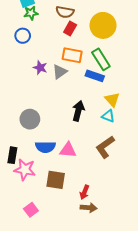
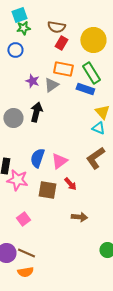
black arrow: (78, 111) -> (36, 112), moved
gray circle: (30, 119) -> (13, 118), moved
blue semicircle: (45, 147) -> (37, 158), turned 108
pink triangle: (68, 150) -> (59, 161), turned -42
red arrow: (84, 192) -> (70, 184), moved, turned -64

